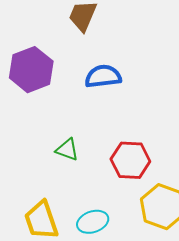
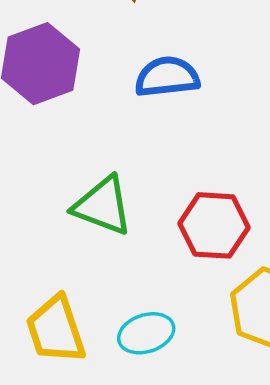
green triangle: (67, 150) -> (103, 206), size x1.5

